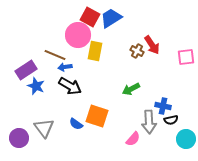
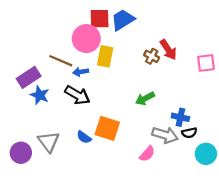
red square: (90, 17) -> (100, 19), turned -30
blue arrow: (65, 67) -> (81, 72), moved
gray arrow: (149, 122) -> (165, 135), turned -70

